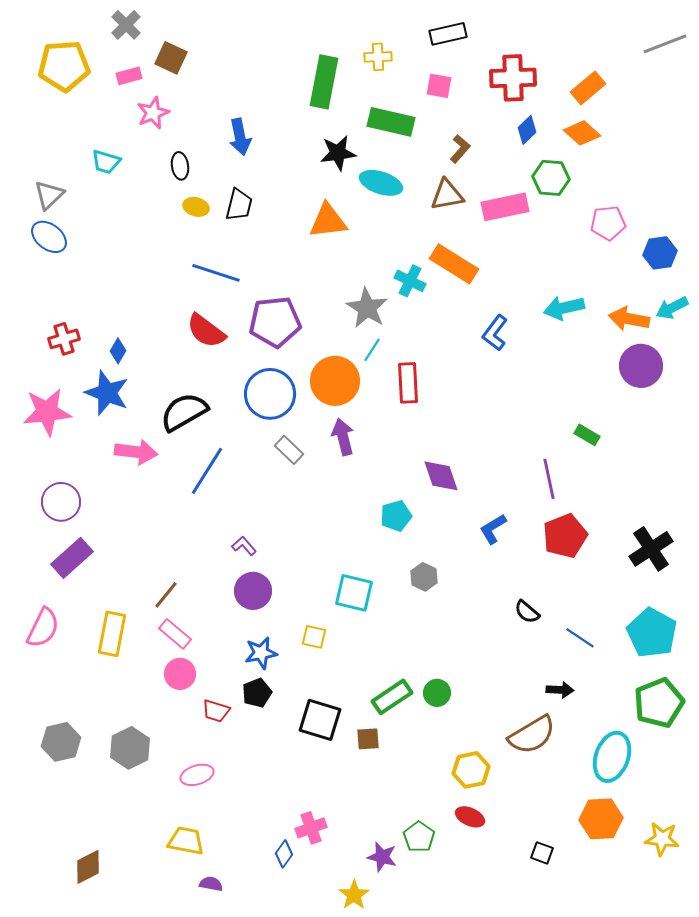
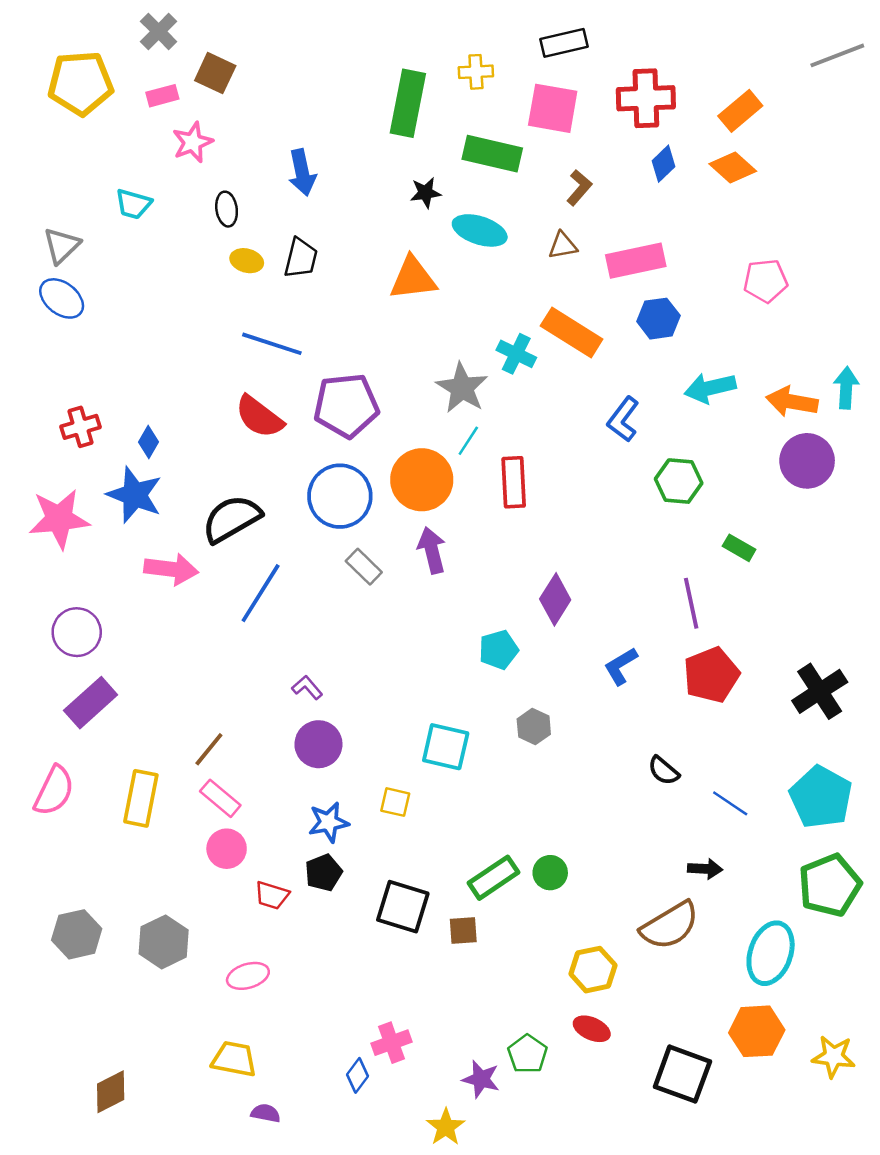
pink square: (439, 86) -> (553, 108), size x1.6
black star: (338, 153) -> (426, 193), size x0.7
green hexagon: (551, 178) -> (679, 481), moved
brown triangle: (447, 195) -> (563, 246), size x0.7
blue hexagon: (660, 253) -> (658, 319), moved
cyan arrow: (672, 308) -> (846, 388), turned 120
purple diamond: (441, 476) -> (555, 599), turned 51
black square: (542, 853) -> (682, 1074), size x2.0

